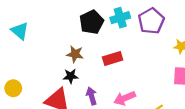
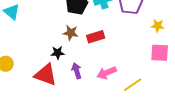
brown star: (75, 54) -> (71, 33), moved

